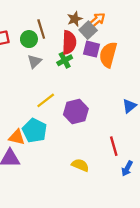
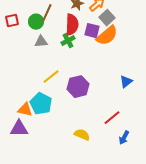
brown line: (41, 29) -> (47, 13), turned 42
gray square: (88, 30) -> (107, 18), moved
orange semicircle: (108, 55) -> (107, 36), turned -145
gray triangle: (35, 61) -> (41, 42), turned 40
red line: (114, 146) -> (112, 118), turned 66

